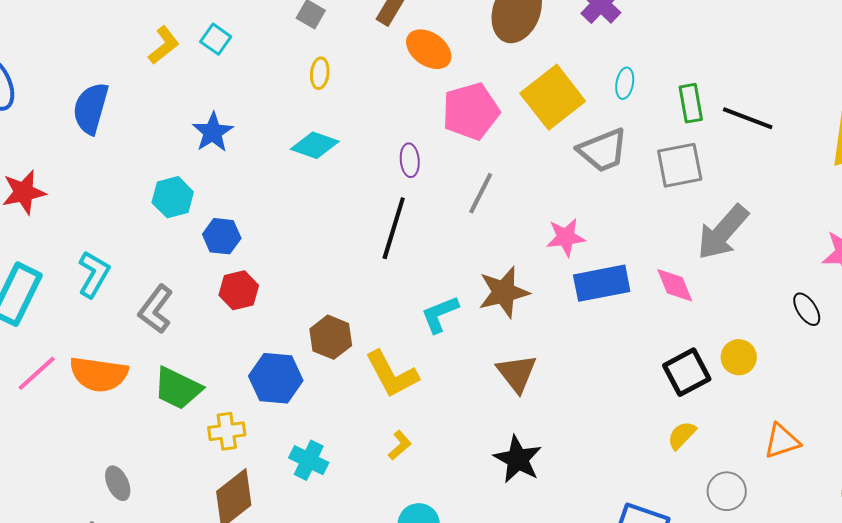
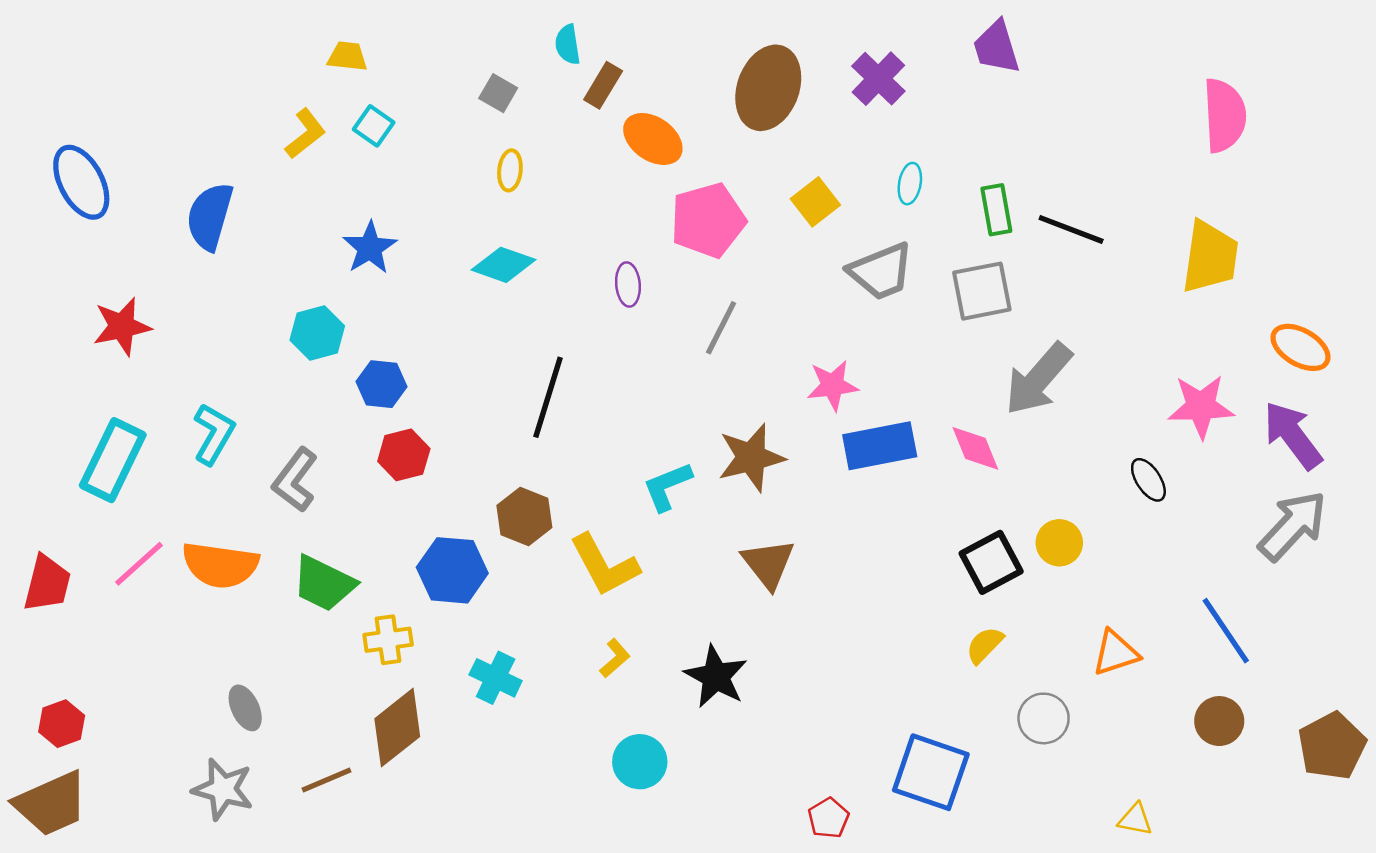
yellow square: (553, 97) -> (815, 202), size x0.6
black line: (394, 228) -> (548, 397), moved
black star: (518, 459) -> (716, 676), moved

